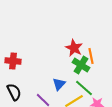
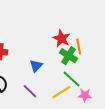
blue triangle: (59, 84) -> (36, 66), moved

